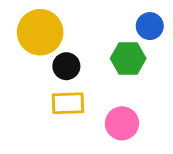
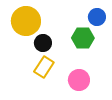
yellow rectangle: (68, 103) -> (44, 67), turned -55

